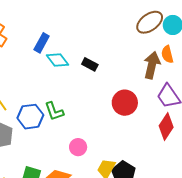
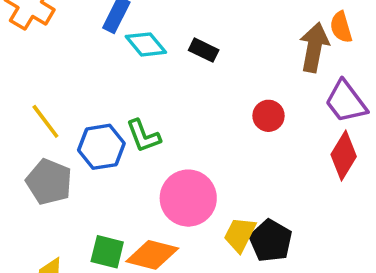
red circle: (125, 103) -> (268, 116), size x0.7
pink circle: (78, 147) -> (188, 198), size x1.8

